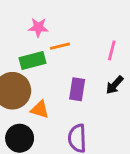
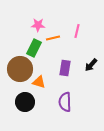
pink line: (112, 50) -> (77, 31), moved
green rectangle: (33, 60) -> (34, 48), turned -48

